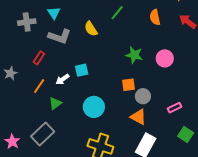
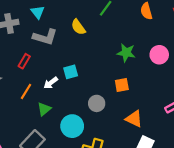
gray circle: (143, 96) -> (97, 103), moved
cyan circle: (94, 107) -> (72, 126), moved

